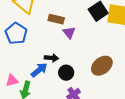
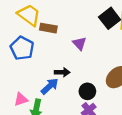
brown rectangle: (56, 19) -> (48, 28), moved
black circle: (66, 73) -> (87, 91), moved

